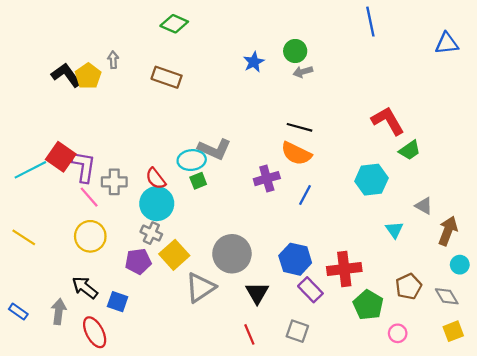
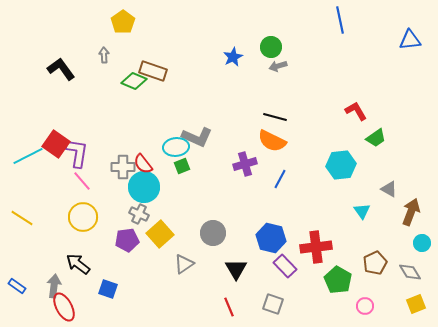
green diamond: (174, 24) -> (134, 81), moved
yellow pentagon: (88, 76) -> (123, 22), moved
red L-shape: (388, 121) -> (356, 111), size x0.7
gray cross: (114, 182) -> (123, 167), moved
gray circle: (232, 254) -> (213, 233), size x0.7
gray triangle: (200, 288) -> (184, 264), size x0.7
blue square: (118, 302) -> (108, 289), moved
red ellipse: (95, 332) -> (64, 307), moved

